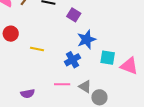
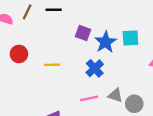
purple square: (74, 15) -> (83, 33), moved
cyan square: (108, 58) -> (130, 38), moved

